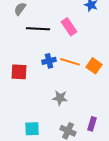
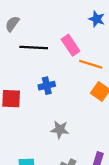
orange line: (70, 62) -> (91, 64), moved

